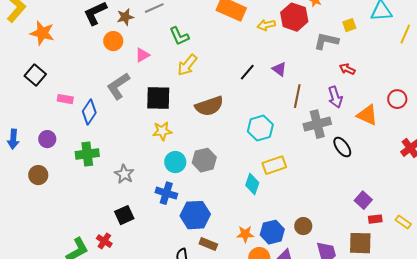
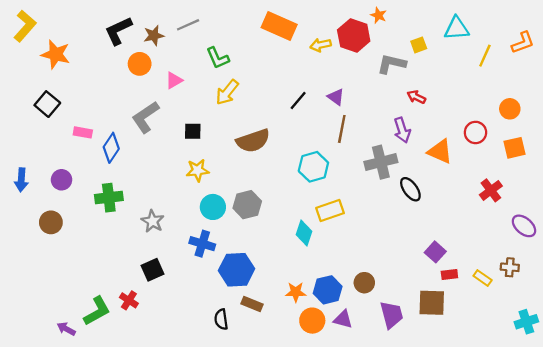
brown line: (297, 96) -> (342, 129), moved
black square: (158, 98) -> (193, 131), size x0.6

